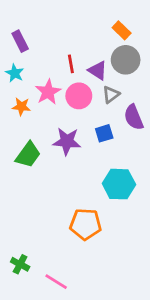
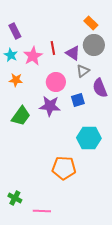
pink star: (48, 92) -> (33, 56), moved
pink circle: (79, 96) -> (56, 82), moved
pink line: (56, 282) -> (42, 211), turned -30

